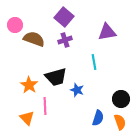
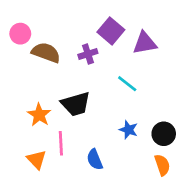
purple square: (64, 17) -> (111, 31), moved
cyan line: (94, 62) -> (127, 84), turned -42
blue star: (77, 90) -> (129, 130), moved
blue semicircle: (98, 118) -> (95, 159), moved, turned 140

